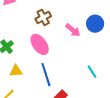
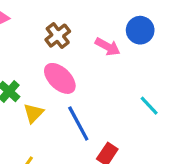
yellow triangle: (16, 71) -> (33, 113), moved, turned -32

